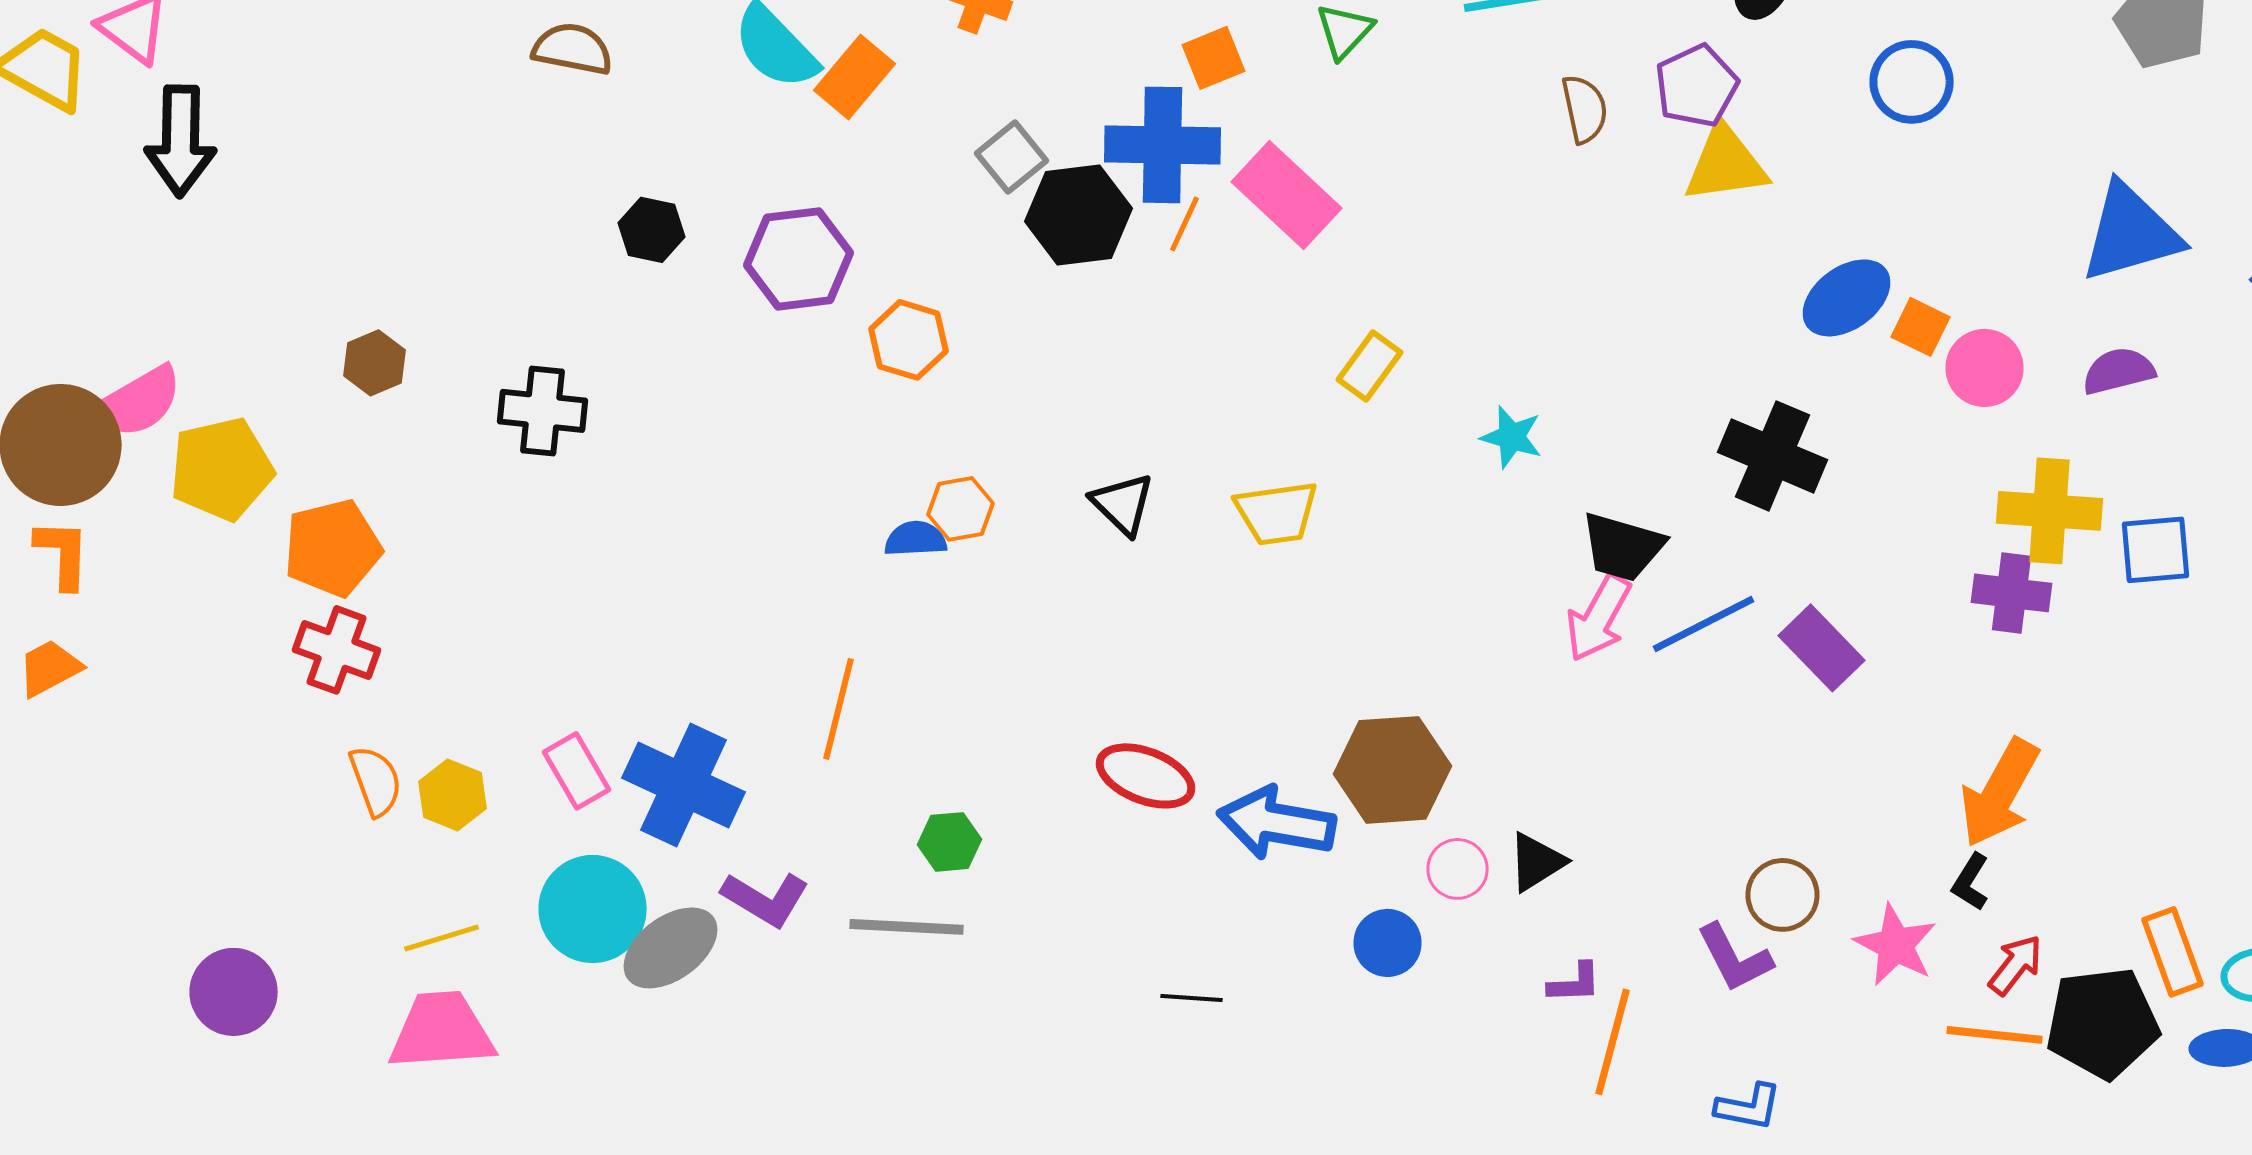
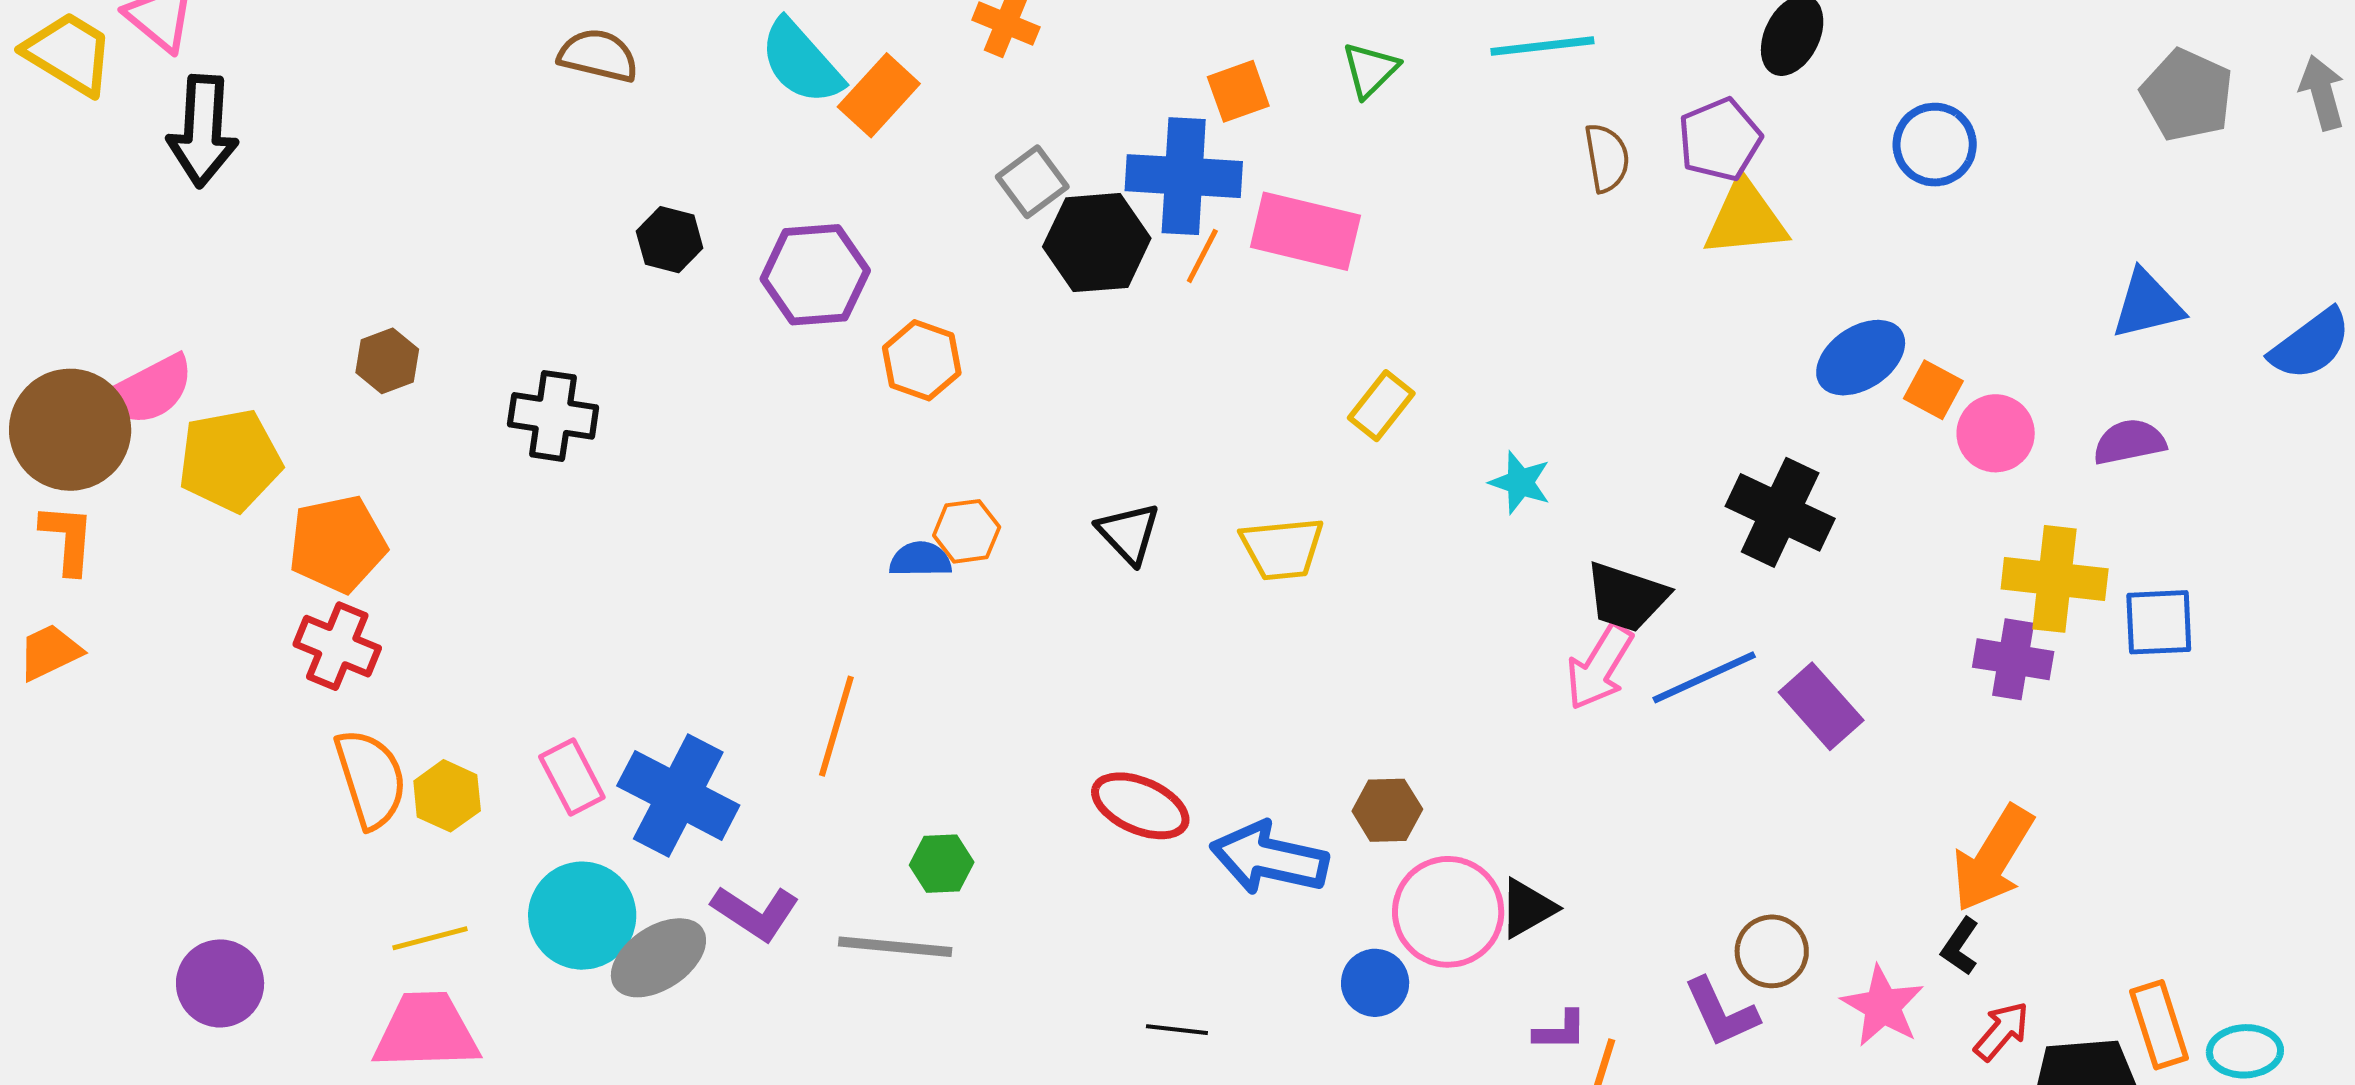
pink rectangle: (1286, 195) -> (1305, 231), turned -32
blue triangle: (2130, 233) -> (2147, 305), size x0.7
brown hexagon: (1392, 770) -> (1387, 810), size x0.6
orange semicircle: (376, 781) -> (371, 779), size x1.4
pink circle: (1458, 869) -> (1448, 912), size x1.8

